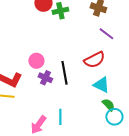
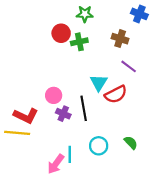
cyan triangle: (101, 85) -> (99, 83), moved, turned 36
cyan line: (60, 117) -> (70, 154), moved
cyan circle: (114, 117) -> (99, 146), moved

